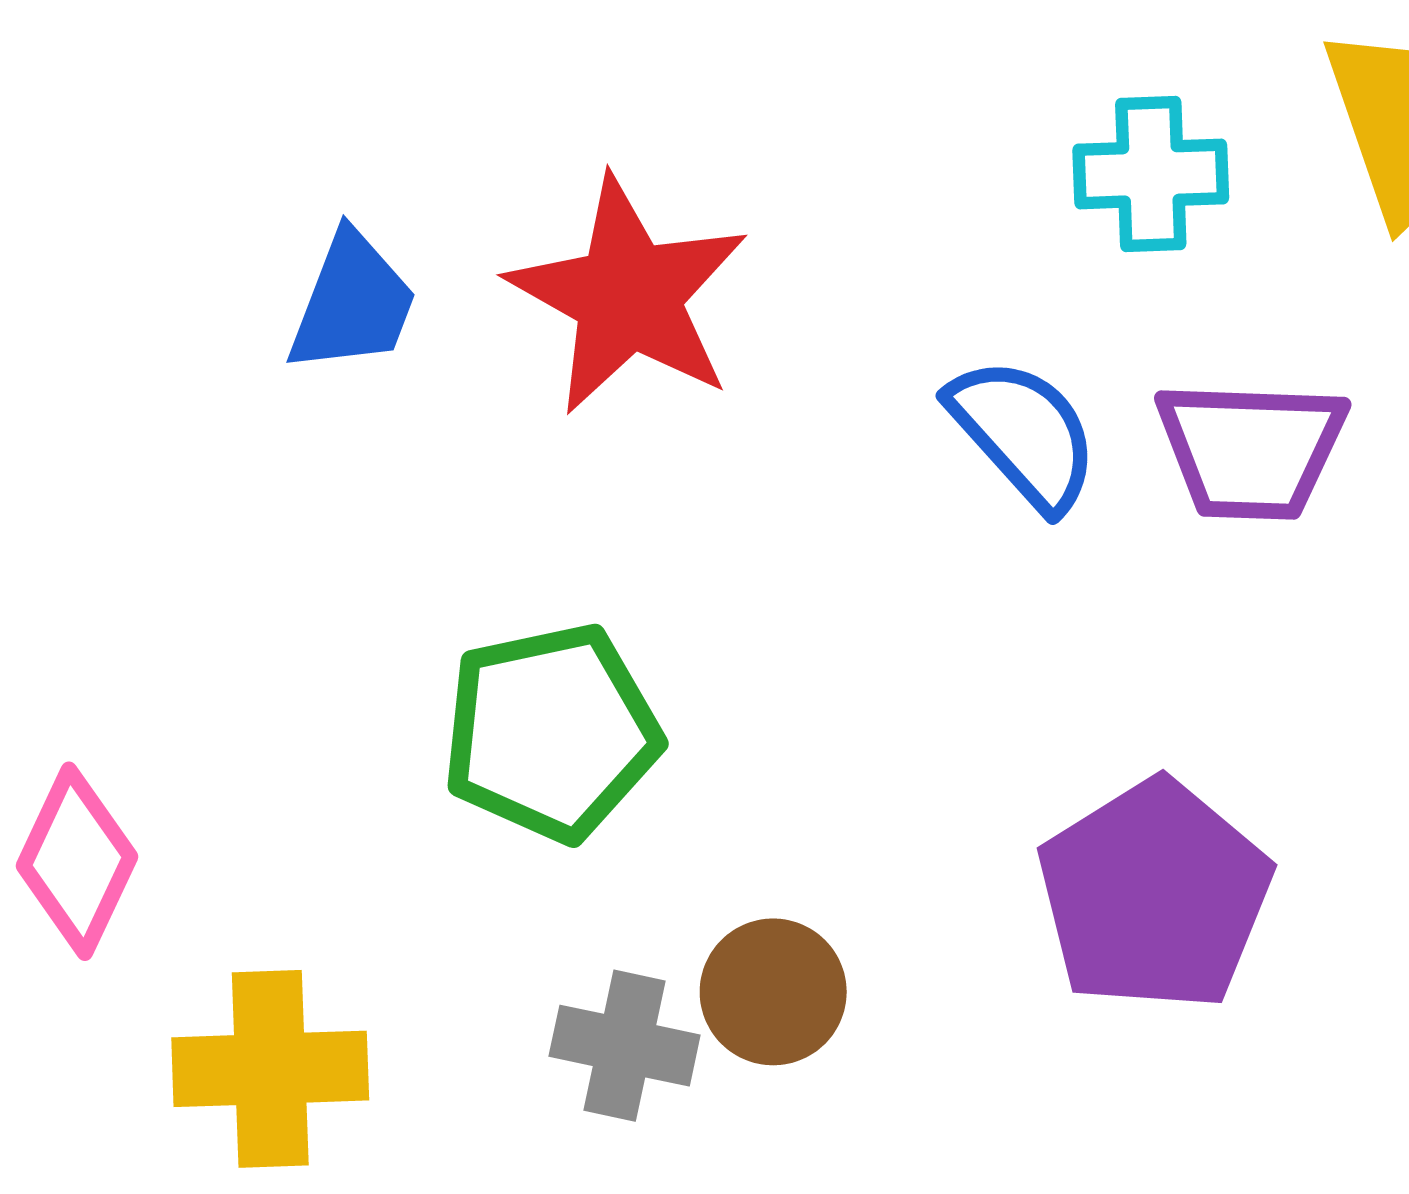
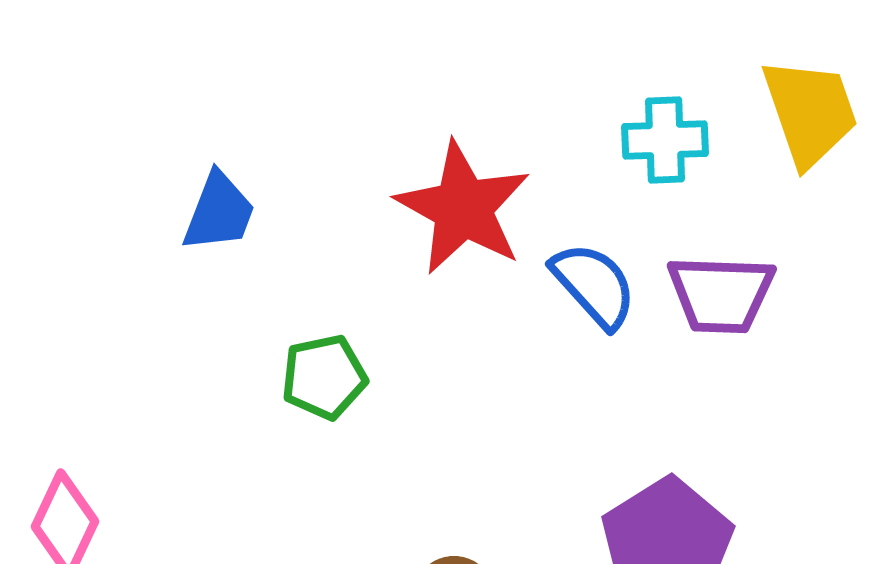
red star: (628, 296) -> (463, 208), moved
green pentagon: (551, 732) -> (324, 377), moved, size x0.7

